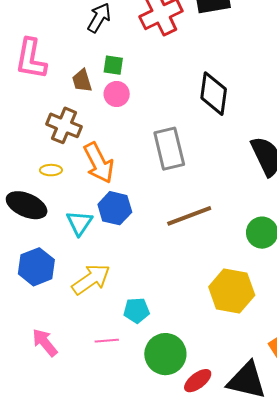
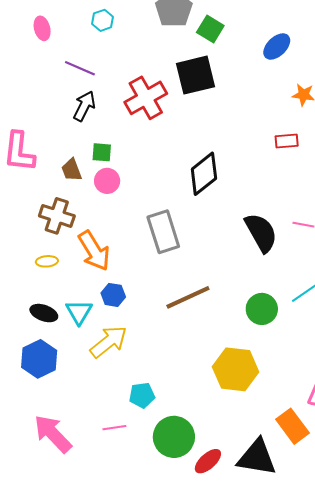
black diamond: (214, 94) -> (204, 174), turned 48
black ellipse: (27, 205) -> (44, 313), moved, size x0.7
blue hexagon: (115, 208) -> (113, 295), size x0.7
yellow arrow: (91, 279) -> (109, 342), moved
pink arrow: (45, 343) -> (53, 434), size x1.4

